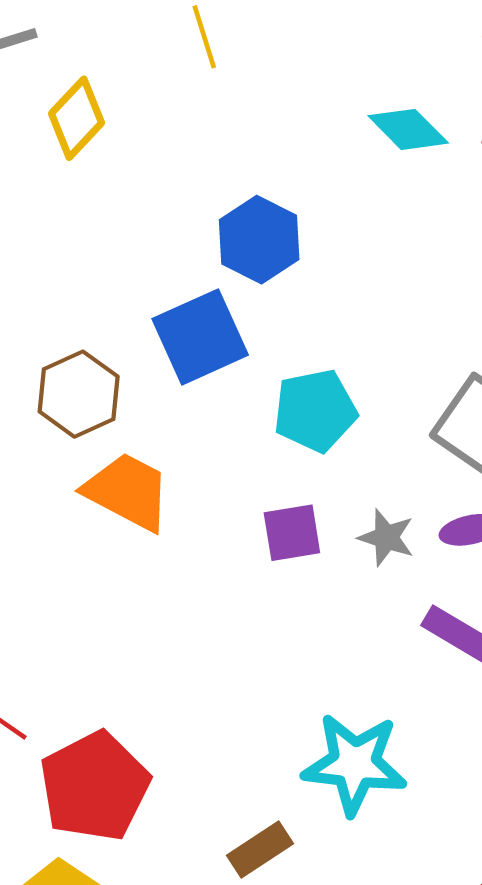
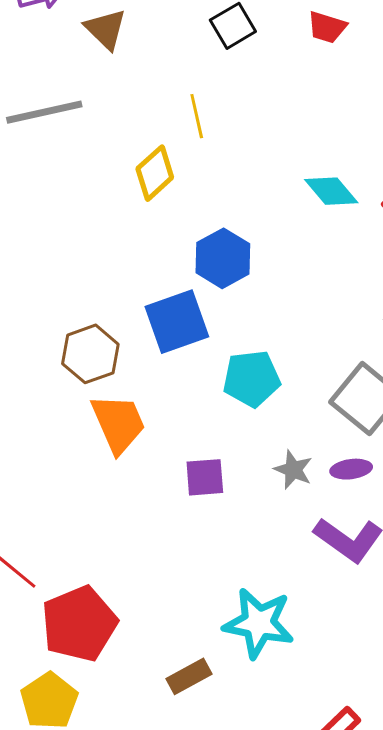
yellow diamond: (77, 118) -> (155, 173), moved
orange trapezoid: (128, 491) -> (118, 423), turned 34
purple square: (292, 533) -> (205, 477), moved

